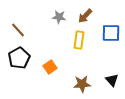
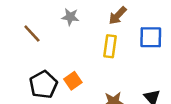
gray star: (59, 17) -> (70, 17), moved
black pentagon: (19, 58) -> (43, 85), moved

